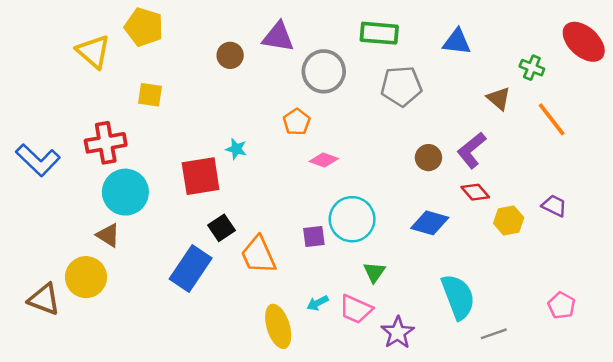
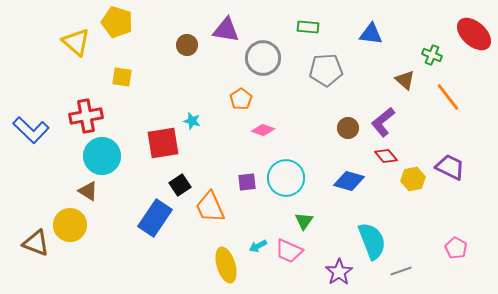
green rectangle: (379, 33) -> (308, 27), size x0.7
purple trapezoid: (554, 206) -> (450, 167), size x1.4
purple square: (314, 236) -> (247, 182), moved
purple star: (398, 333) -> (339, 272), moved

